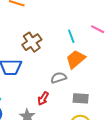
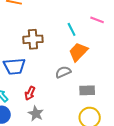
brown cross: (32, 42) -> (33, 39), turned 36
red arrow: (43, 99) -> (30, 93), moved

